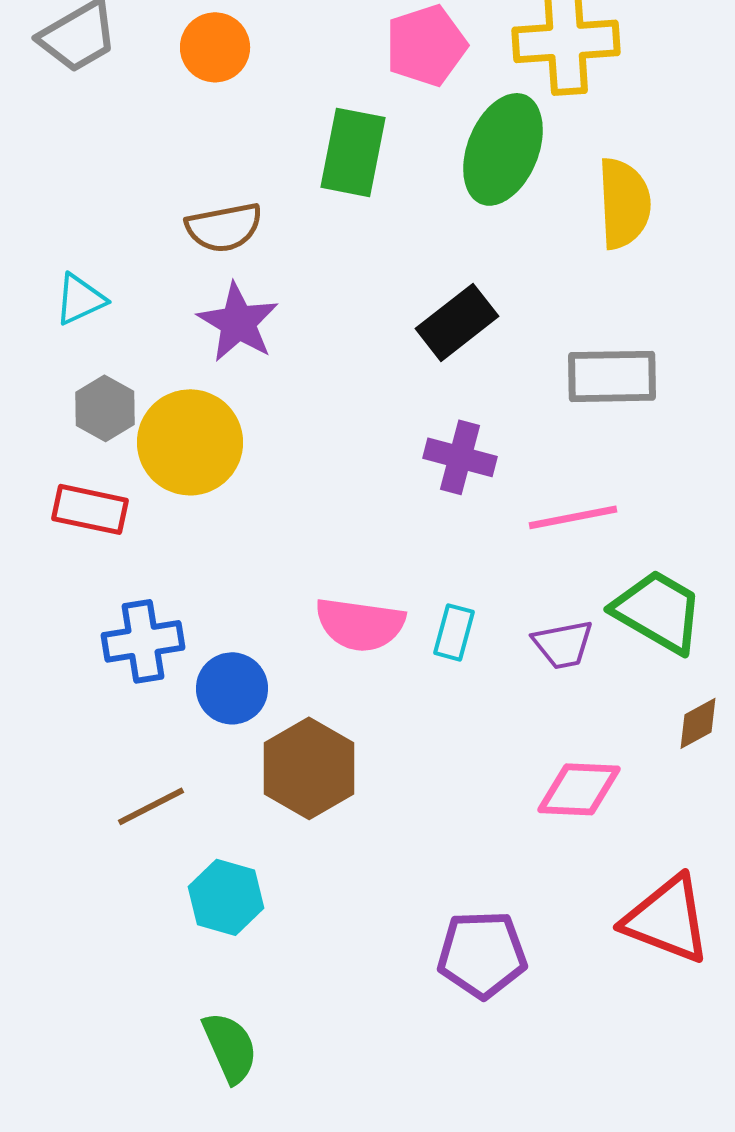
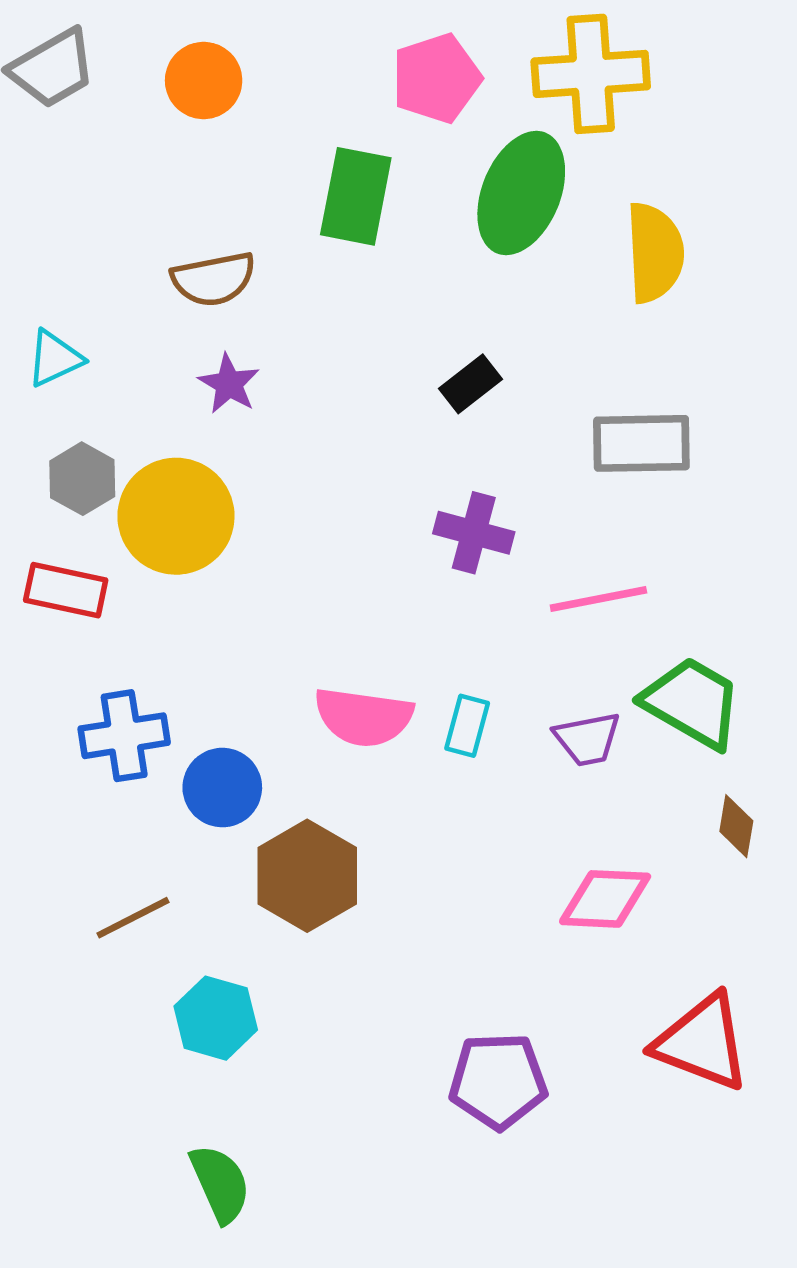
purple star: (238, 322) -> (229, 384), size x0.7
black rectangle: (457, 322) -> (470, 384), size x0.7
brown diamond: (698, 723) -> (736, 826), turned -52

